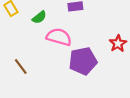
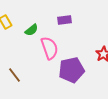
pink semicircle: (59, 37) -> (50, 48), turned 55

